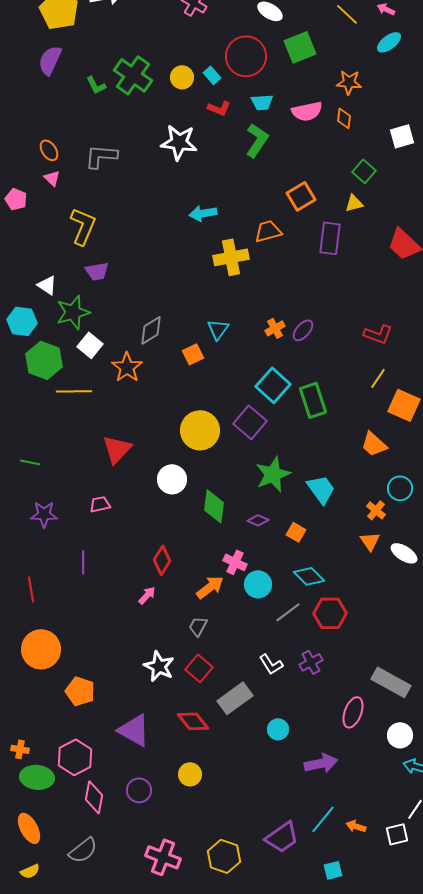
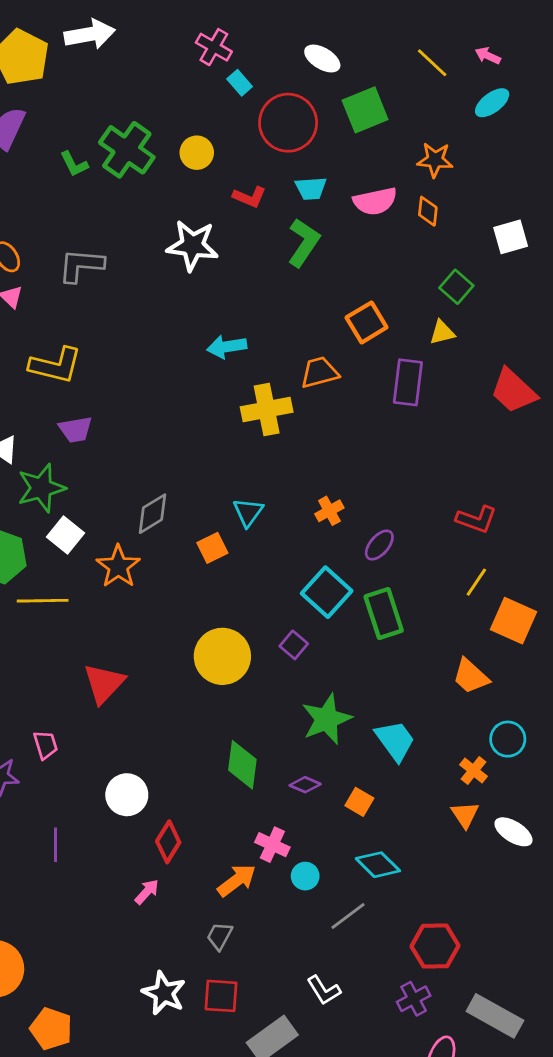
cyan rectangle: (212, 75) -> (240, 83), moved
yellow L-shape: (83, 226) -> (55, 365), turned 81
purple ellipse: (303, 330) -> (379, 545), moved
purple square: (250, 422) -> (294, 645), size x0.6
white circle: (172, 479) -> (127, 795), moved
pink trapezoid: (100, 504) -> (45, 745), moved, turned 85
cyan circle: (258, 584) -> (305, 876), size x0.7
red hexagon: (330, 613) -> (435, 946), moved
purple cross: (311, 662) -> (414, 999), moved
red square: (199, 668) -> (221, 996), turned -36

